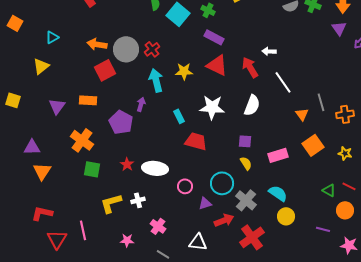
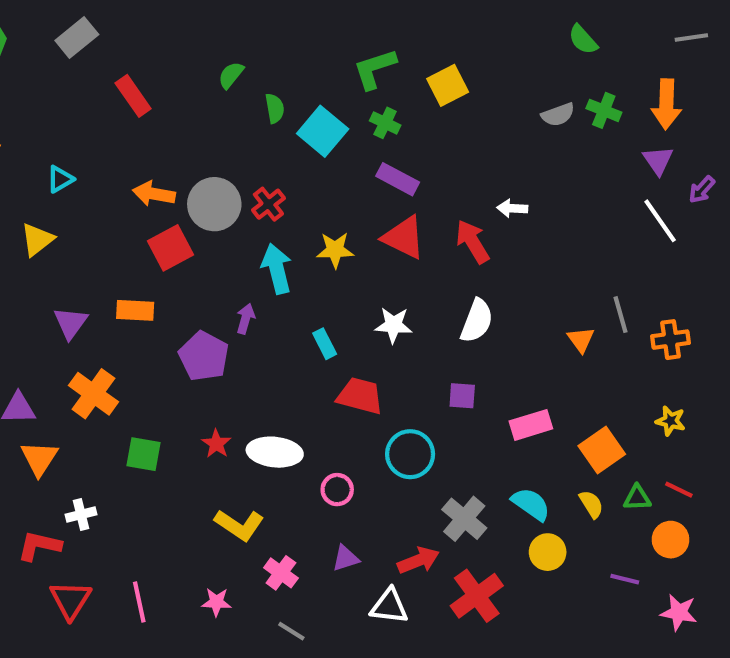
white line: (283, 82) -> (660, 221), moved
white star: (212, 107) -> (393, 325), size x0.7
orange cross: (82, 140) -> (93, 394), moved
orange square: (313, 145) -> (602, 450), moved
yellow semicircle: (246, 163) -> (591, 504), moved
cyan circle: (222, 183) -> (410, 454), moved
green triangle: (329, 190) -> (637, 498), turned -32
white cross: (138, 200) -> (81, 515), moved
yellow L-shape: (111, 203) -> (239, 525), moved, turned -130
purple triangle: (205, 203) -> (346, 558), moved
pink line: (83, 230) -> (139, 602), moved
white triangle: (198, 242) -> (389, 606), moved

